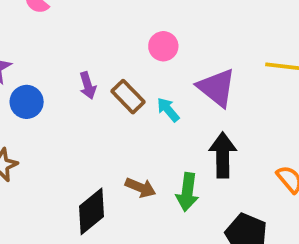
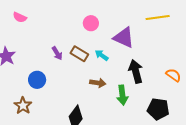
blue circle: (27, 102) -> (37, 80), moved
brown arrow: (140, 188) -> (98, 83), moved

